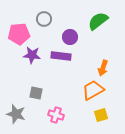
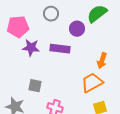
gray circle: (44, 19) -> (51, 14), moved
purple circle: (70, 37) -> (77, 29), moved

